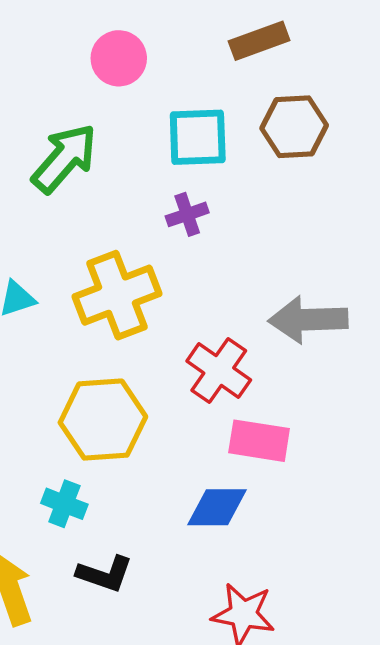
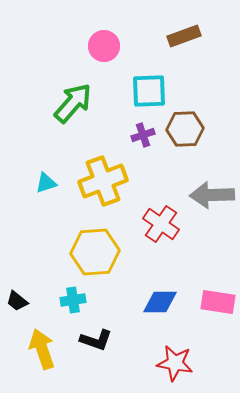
brown hexagon: (294, 127) -> (185, 129), moved
pink rectangle: (259, 441) -> (218, 302), moved
cyan cross: (64, 504) -> (73, 300), turned -30

